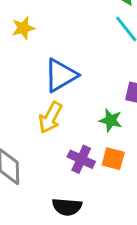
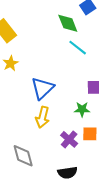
purple cross: (81, 159) -> (69, 139), turned 30

